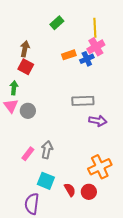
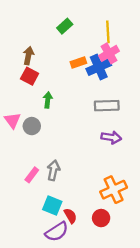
blue cross: (87, 59) -> (99, 67), size x1.5
green arrow: (14, 88) -> (48, 100), moved
gray rectangle: (83, 101) -> (107, 106), moved
red semicircle: (70, 190) -> (70, 216), moved
purple semicircle: (32, 204) -> (57, 232), moved, turned -130

